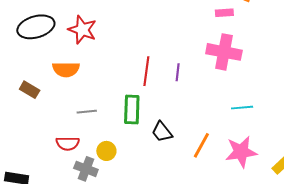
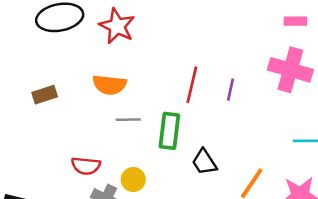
orange semicircle: (66, 69) -> (110, 85), moved
brown rectangle: (30, 90) -> (45, 95), turned -54
gray line: (87, 112) -> (128, 120), moved

